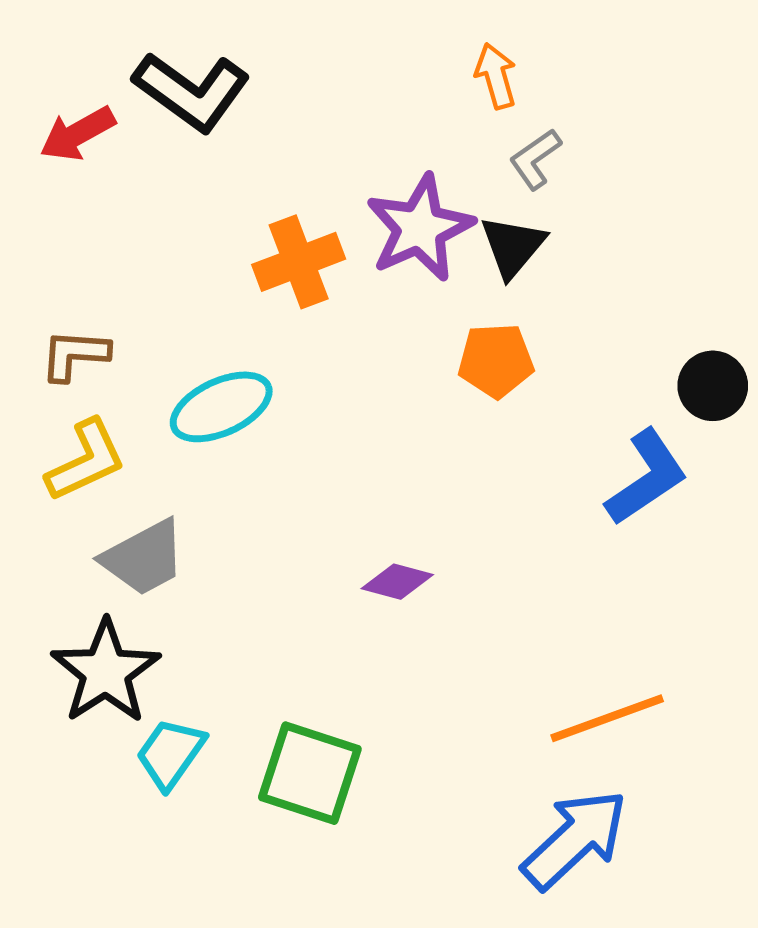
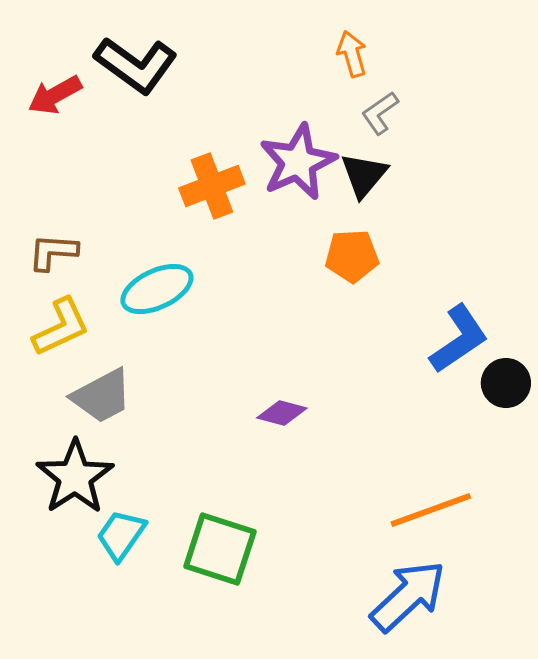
black circle: (713, 386) -> (506, 383), moved

